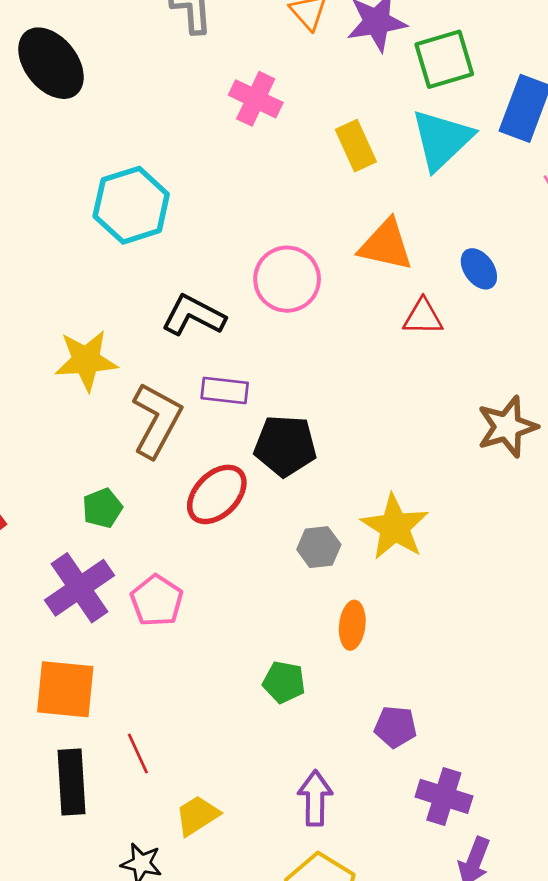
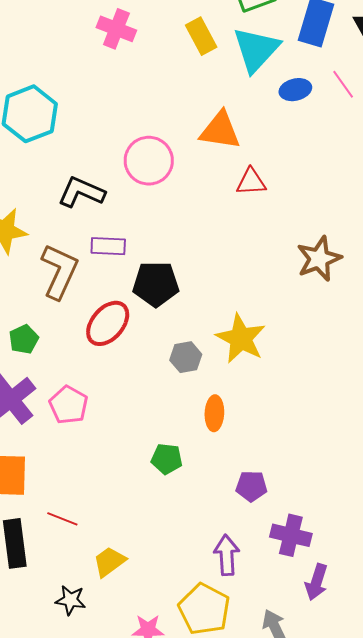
yellow rectangle: (356, 146) -> (201, 36), moved
blue ellipse: (479, 269) -> (295, 90), moved, turned -64
red line: (138, 753) -> (62, 519), turned -40
purple arrow: (315, 798) -> (227, 555), moved

